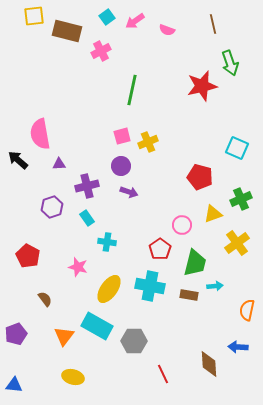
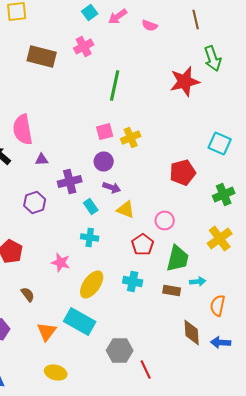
brown rectangle: (67, 31) -> (42, 56), moved
red pentagon: (200, 177) -> (183, 172), turned -30
yellow triangle: (213, 214) -> (126, 210), moved, turned 42
cyan rectangle: (87, 218) -> (91, 206), moved
cyan cross: (150, 286) -> (133, 282), size x0.7
orange semicircle: (247, 310) -> (218, 306), moved
gray hexagon: (134, 341) -> (120, 350), moved
brown diamond: (209, 364) -> (192, 332), moved

